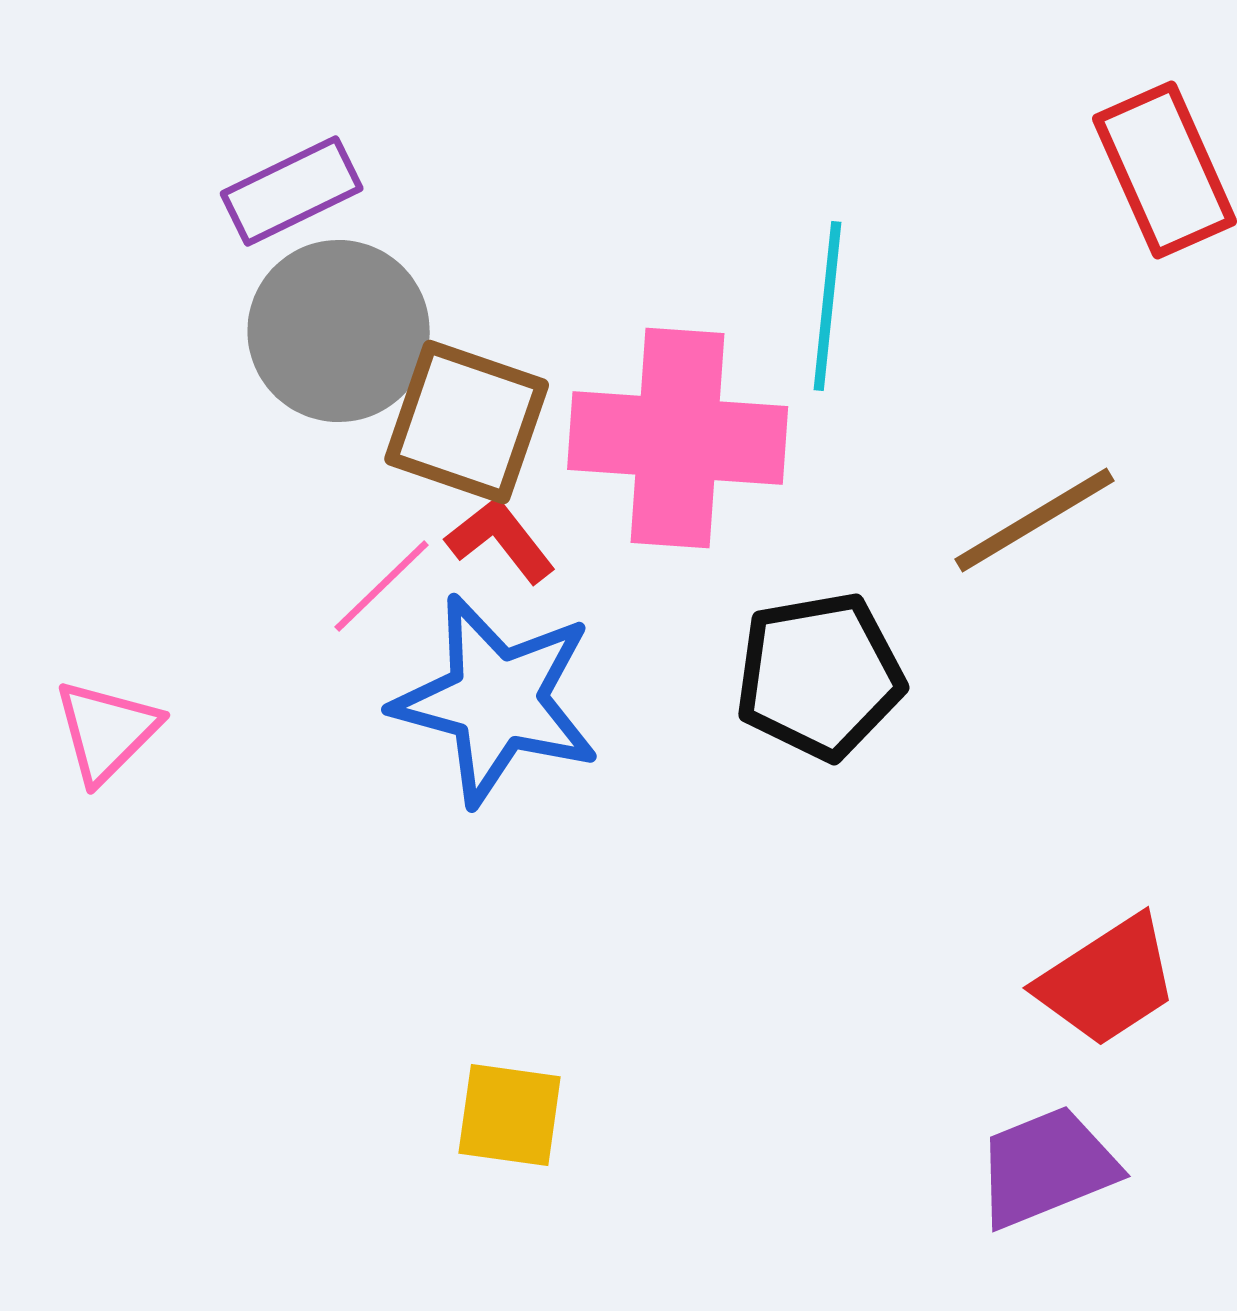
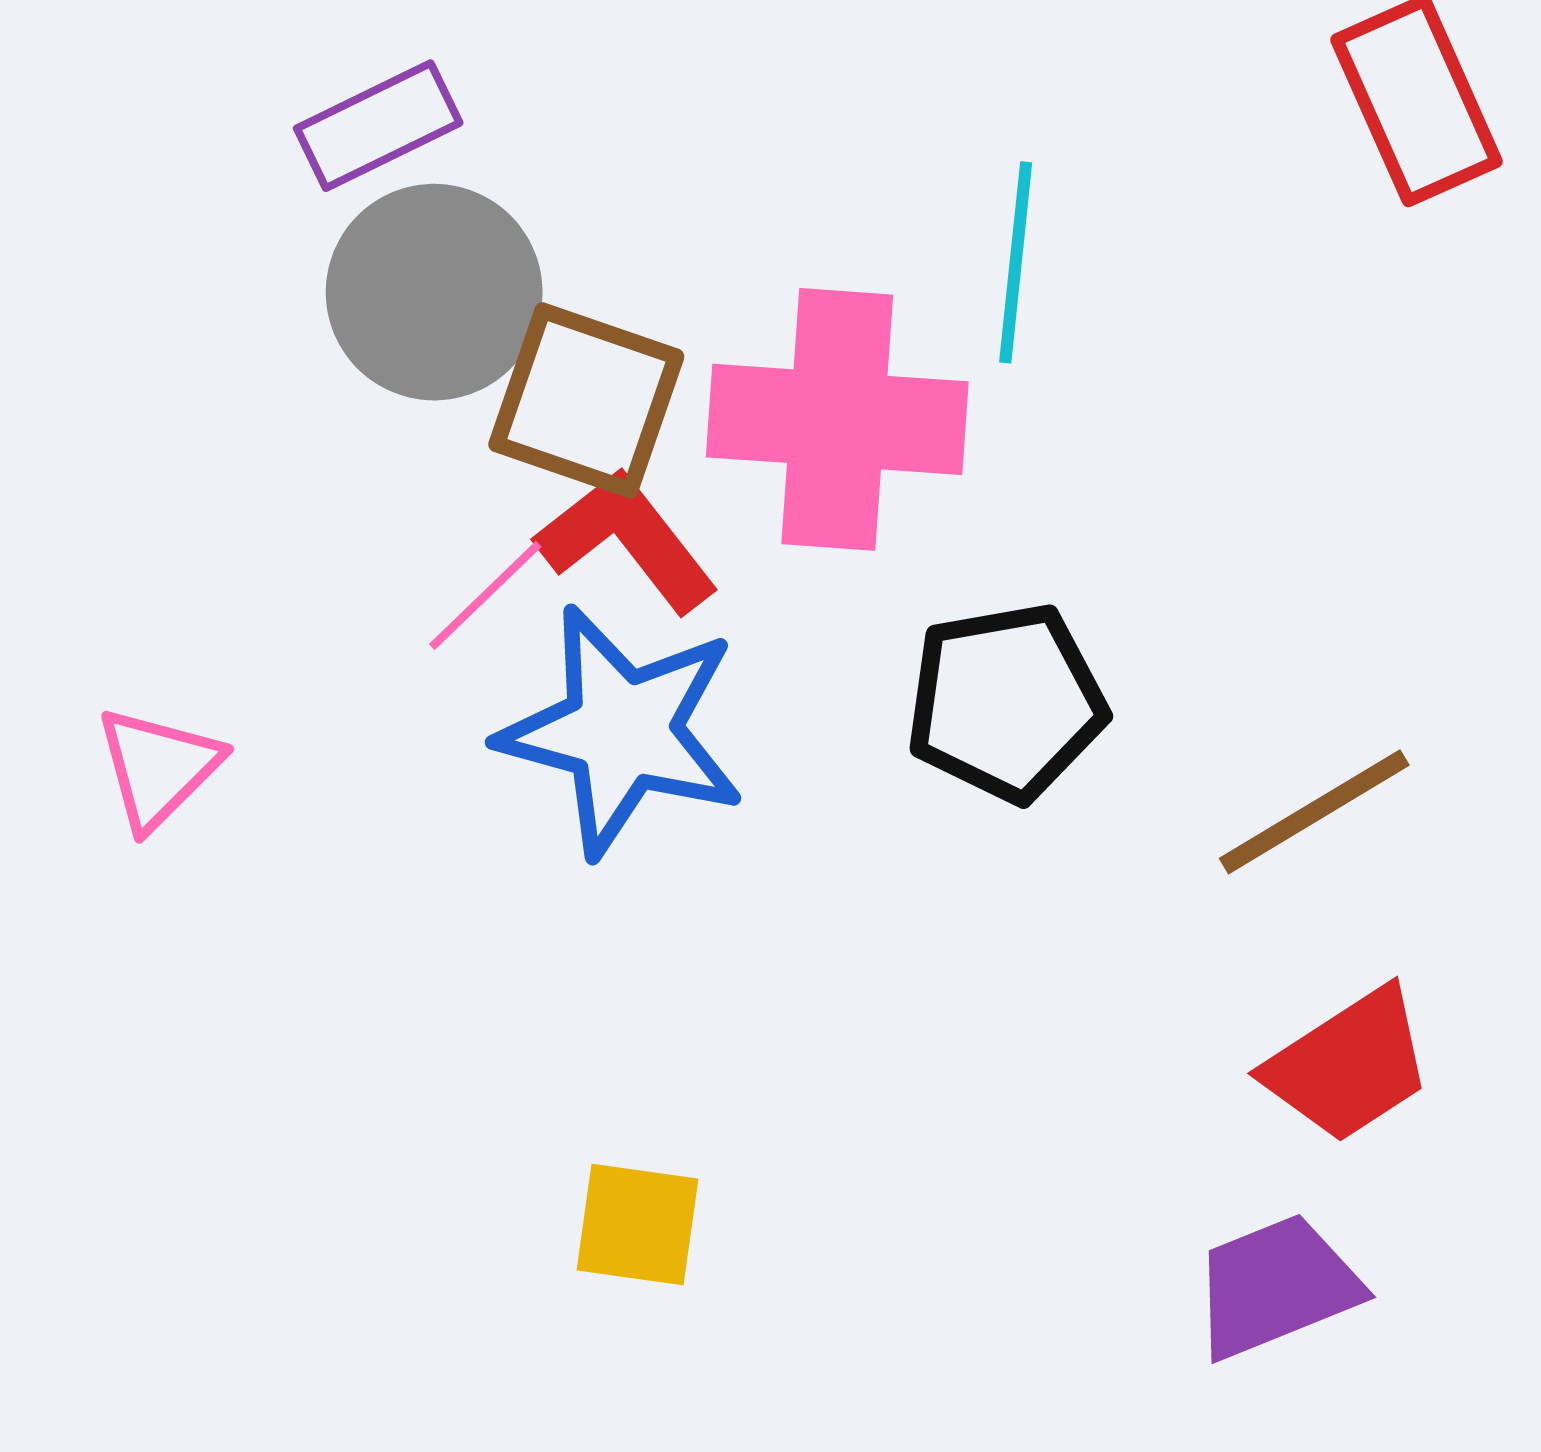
brown line: (1035, 520) -> (1314, 812), moved
red L-shape: (501, 540) -> (627, 541), size x1.4

